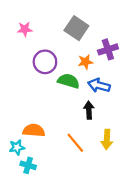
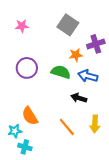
purple circle: (45, 62) -> (27, 68), moved
black arrow: (89, 110) -> (79, 98), turned -70
orange semicircle: (34, 130) -> (30, 116), turned -126

